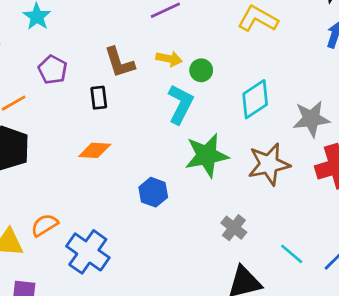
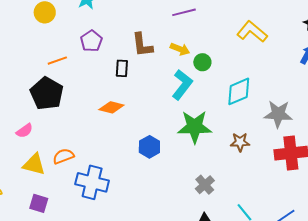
brown star: (269, 164) -> (240, 142), size x0.6
blue cross: (88, 252) -> (92, 182), turned -32

